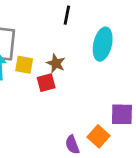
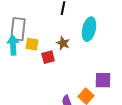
brown star: (56, 63) -> (63, 43), moved

